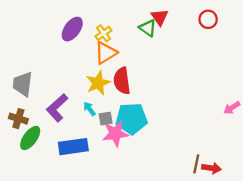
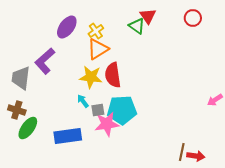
yellow star: (98, 83) -> (91, 77), turned 30
purple L-shape: (57, 108) -> (45, 61), moved

